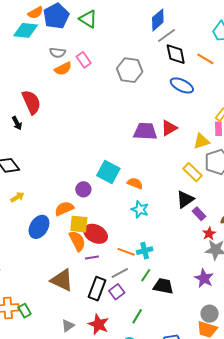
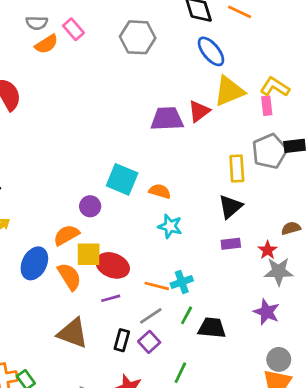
blue ellipse: (182, 85) -> (211, 51), turned 30
yellow triangle: (201, 141) -> (229, 91), moved, size x1.4
yellow rectangle: (192, 172) -> (237, 169), turned 48
purple rectangle: (199, 214) -> (231, 244), moved, turned -48
orange semicircle: (77, 241) -> (69, 277), moved
black rectangle: (97, 289) -> (122, 340), size x0.7

